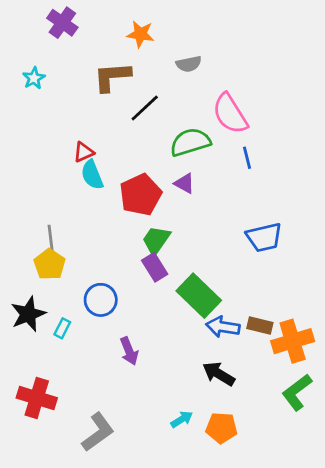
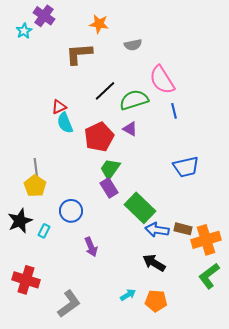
cyan star: (34, 78) -> (24, 31), moved
black line: (145, 108) -> (105, 91), moved

